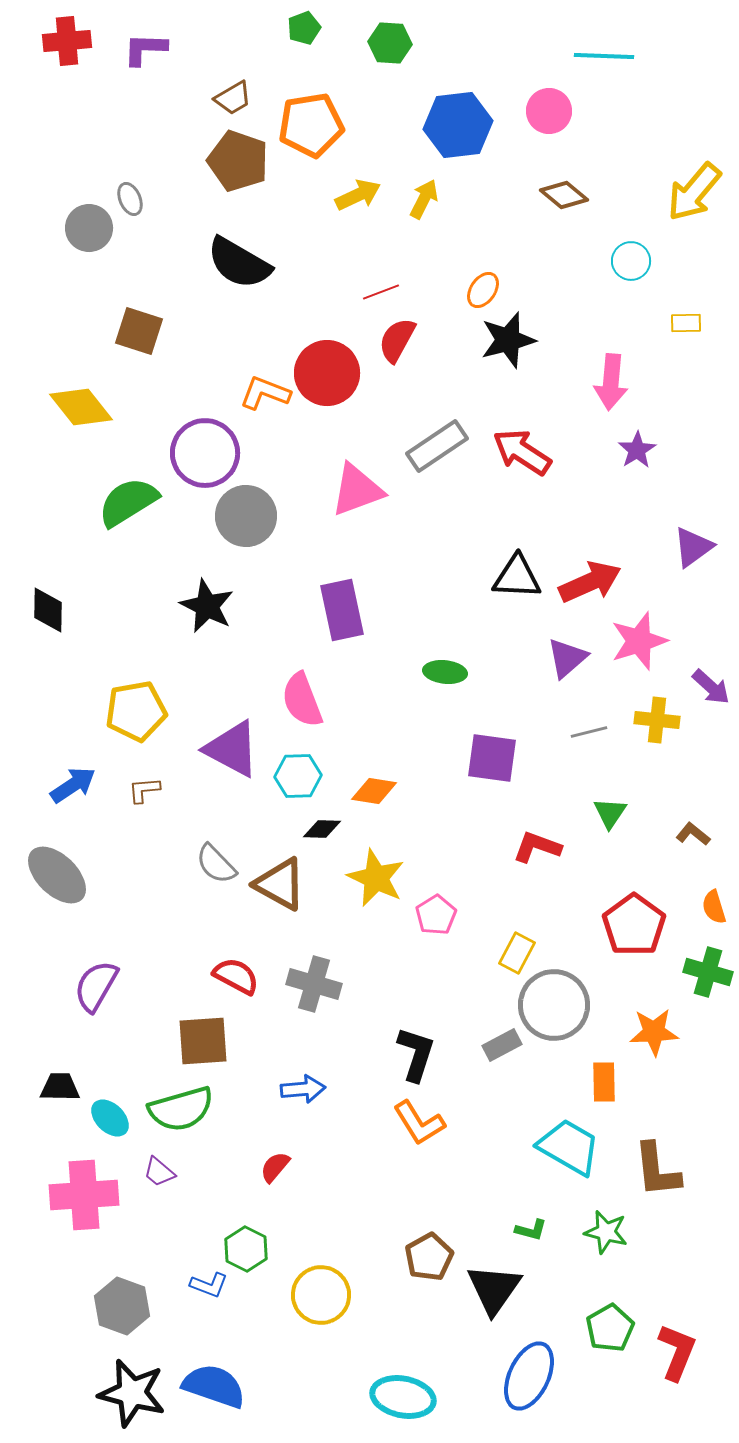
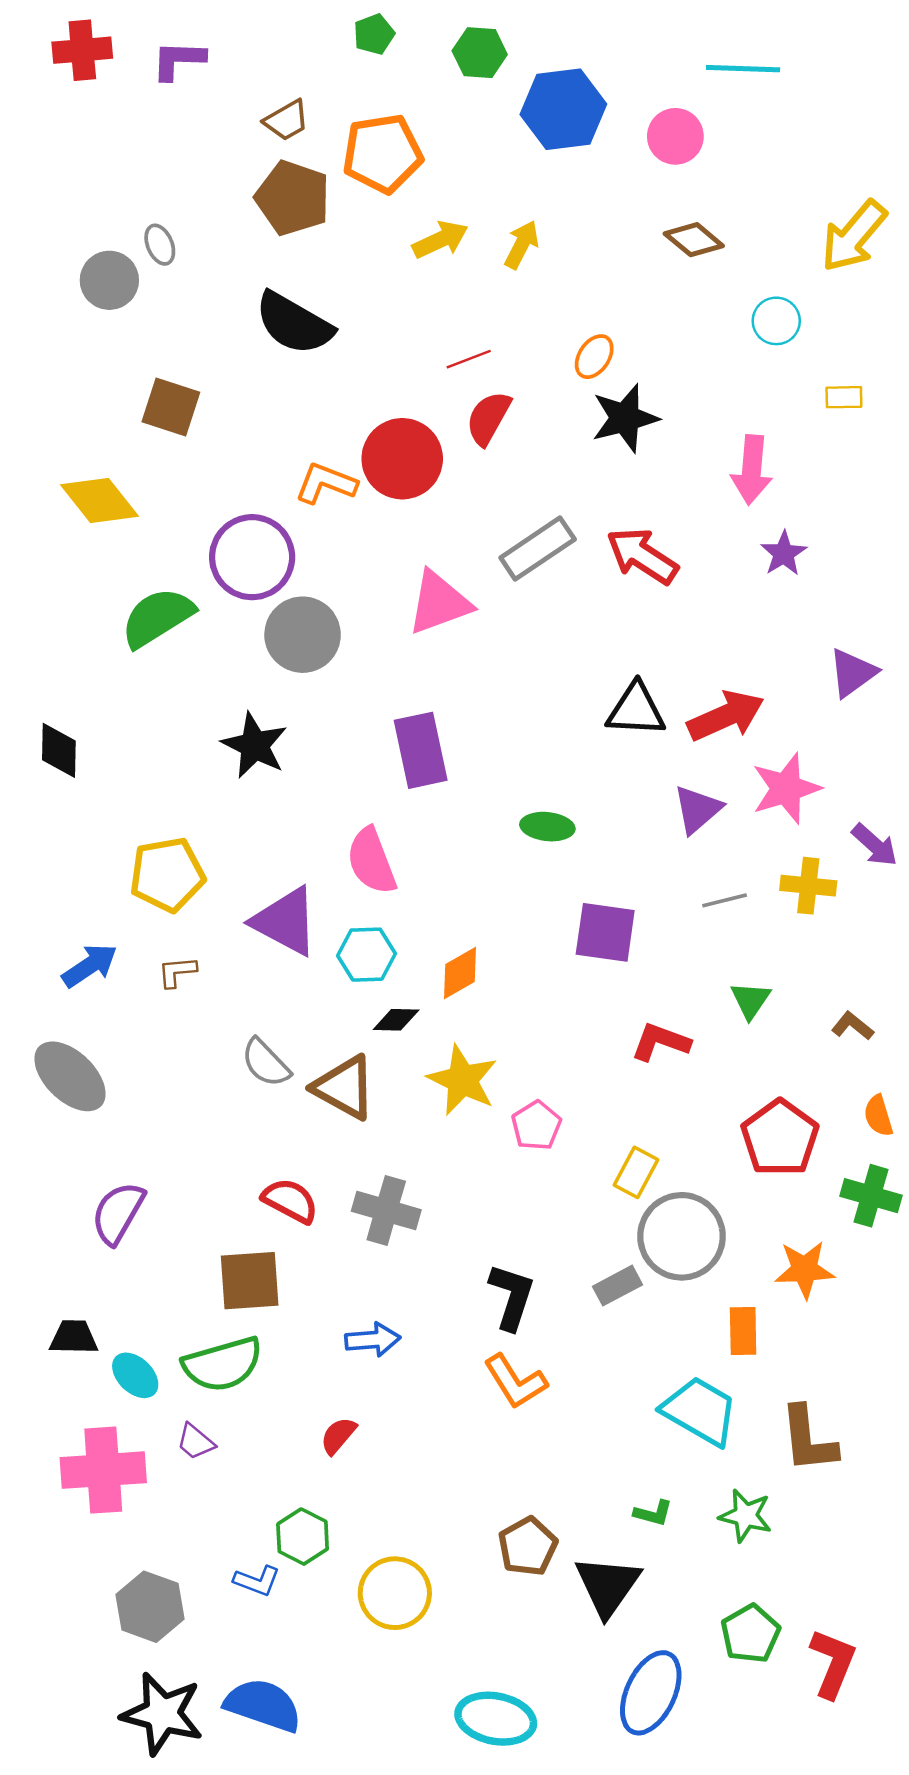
blue hexagon: (458, 125) -> (563, 109), moved
orange diamond: (374, 791) -> (460, 973), turned -39

